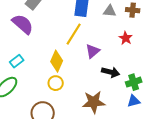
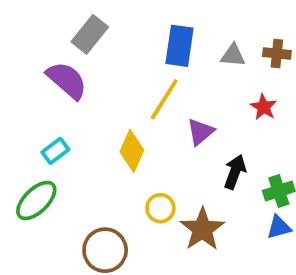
black arrow: (111, 72) -> (235, 172), turned -84
yellow circle: (56, 83) -> (160, 208), moved
brown star: (94, 102) -> (202, 229), turned -30

